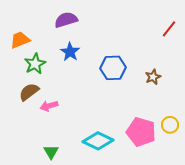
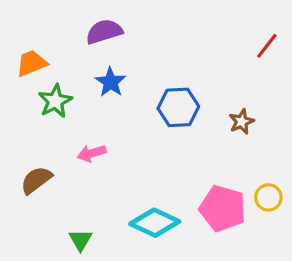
brown semicircle: (29, 92) -> (36, 180), moved
pink arrow: (49, 106) -> (92, 153), moved

